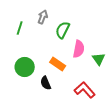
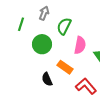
orange rectangle: (58, 64) -> (65, 67), moved
green circle: (25, 67) -> (42, 44), moved

